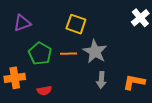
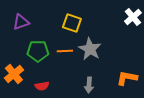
green pentagon: (40, 54) -> (38, 51), turned -30
orange cross: (15, 78) -> (14, 74), turned -30
gray arrow: (101, 80) -> (89, 85), moved

